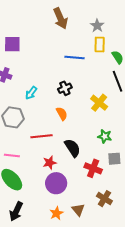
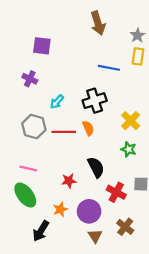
black cross: (65, 88) -> (95, 101), size x1.5
red line: (41, 136) -> (64, 132), moved
green star: (105, 136) -> (129, 149), moved
purple circle: (56, 183) -> (89, 211), moved
black arrow: (16, 211) -> (41, 231), moved
orange star: (56, 213) -> (60, 209), moved

